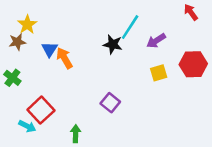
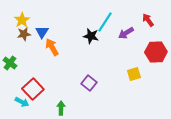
red arrow: (191, 12) -> (148, 20), moved
brown star: (17, 42) -> (24, 34), moved
blue triangle: (50, 49) -> (42, 32), moved
yellow square: (159, 73) -> (134, 74), moved

